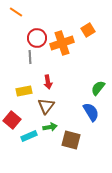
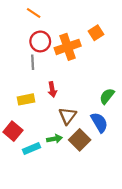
orange line: (16, 12) -> (34, 13), moved
brown triangle: (46, 106) -> (68, 116), moved
brown square: (71, 140) -> (80, 140), moved, turned 30

